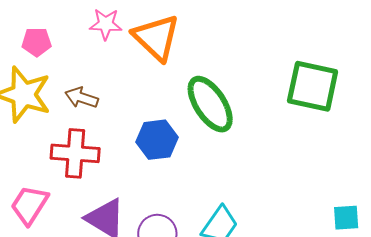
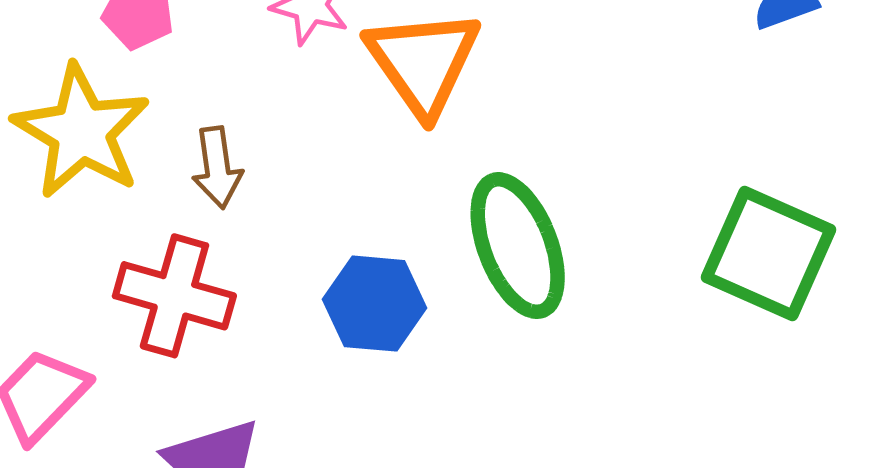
brown arrow: (82, 98) -> (217, 168), turned -128

